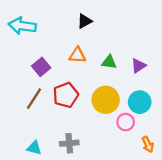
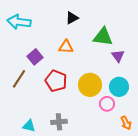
green triangle: (109, 62) -> (103, 37), moved, size x1.5
purple triangle: (138, 66) -> (118, 56), turned -32
red pentagon: (66, 95) -> (56, 81), turned -30
brown line: (34, 99) -> (19, 79), moved

